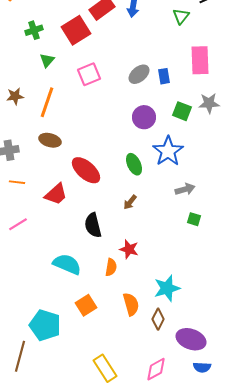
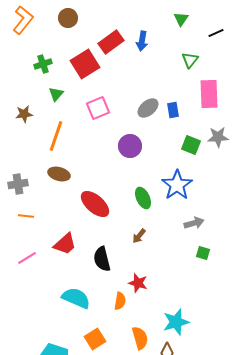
green triangle: (181, 16) -> (190, 60), moved
brown star: (15, 96) -> (24, 114), moved
purple circle: (144, 117) -> (130, 146), moved
red trapezoid: (56, 194) -> (65, 244), moved

